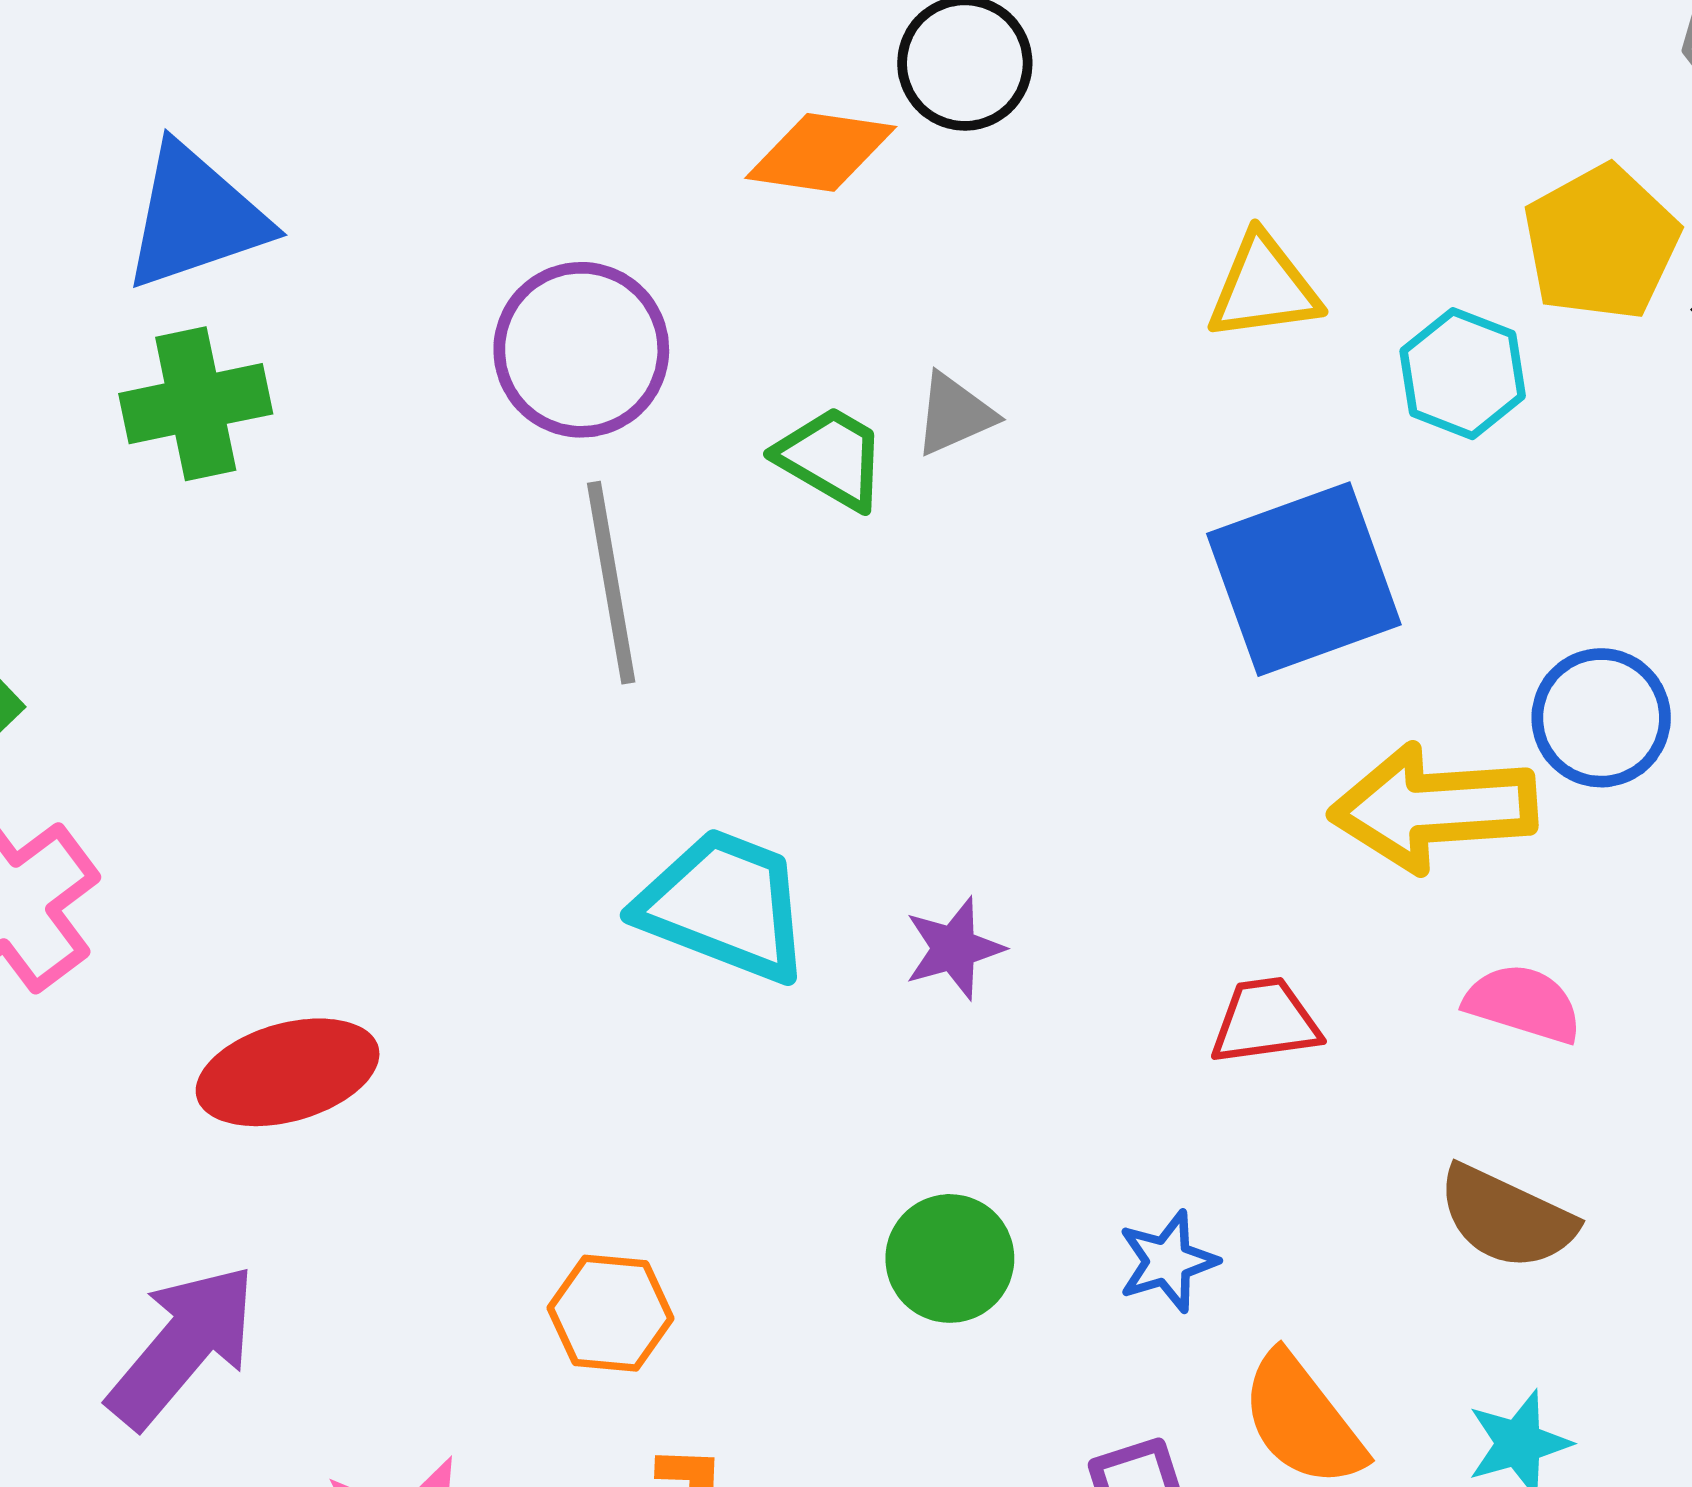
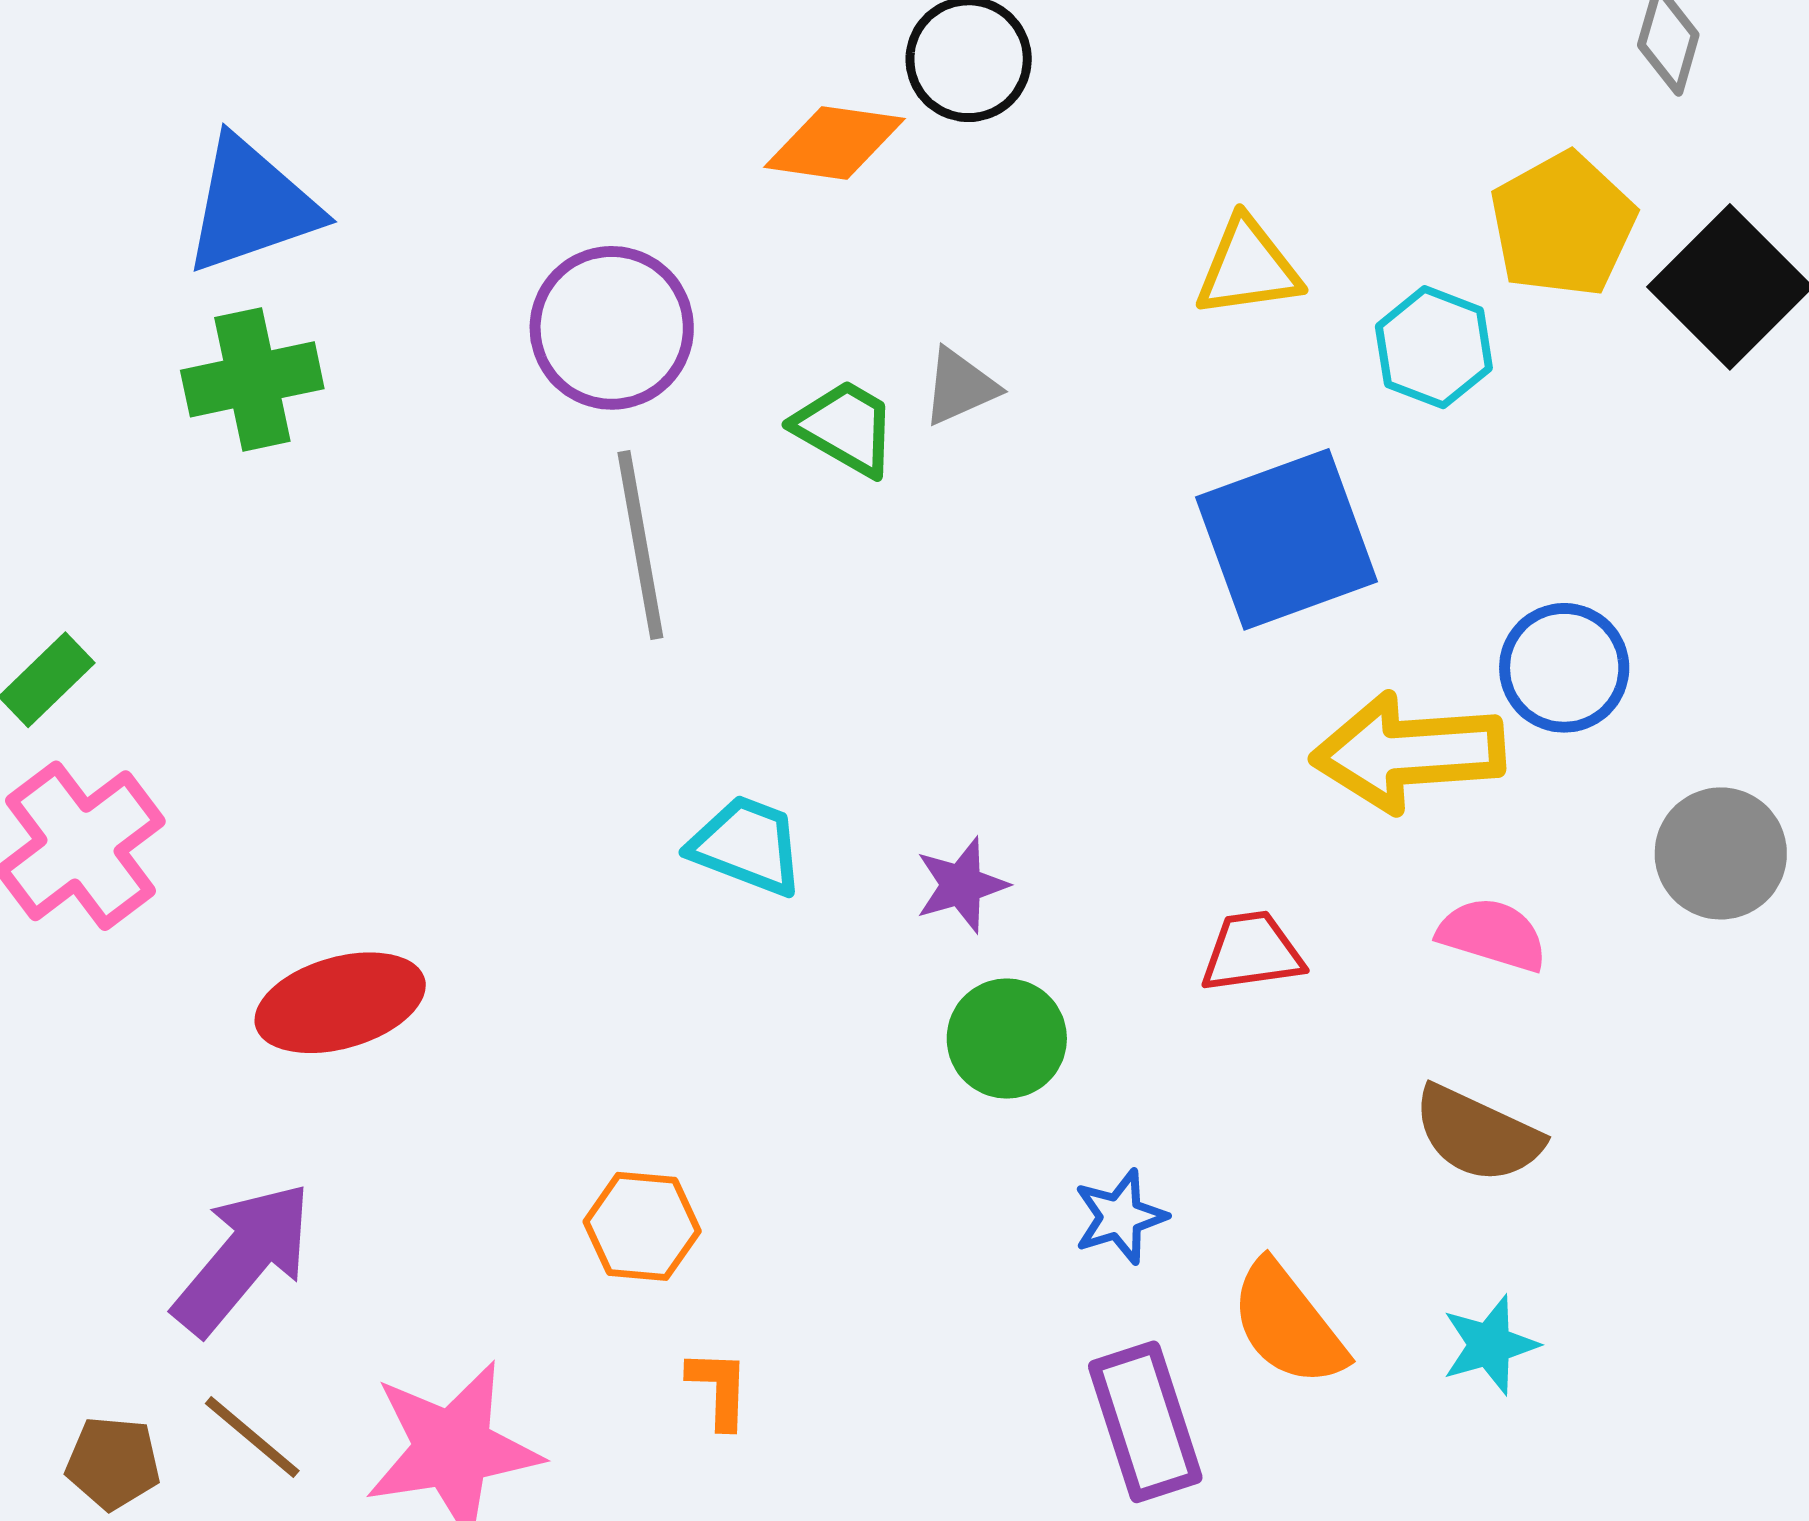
cyan trapezoid: (724, 905) -> (747, 845), size x0.7
green circle: (950, 1258) -> (1007, 1039), moved
blue star: (1168, 1261) -> (1120, 1217), moved

